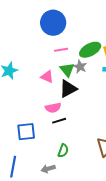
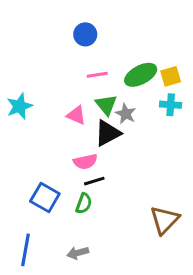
blue circle: (53, 23) -> (85, 34), size x0.6
gray star: (80, 67) -> (126, 114), moved
blue square: (26, 132) -> (45, 197), turned 36
green semicircle: (63, 151) -> (84, 203), moved

